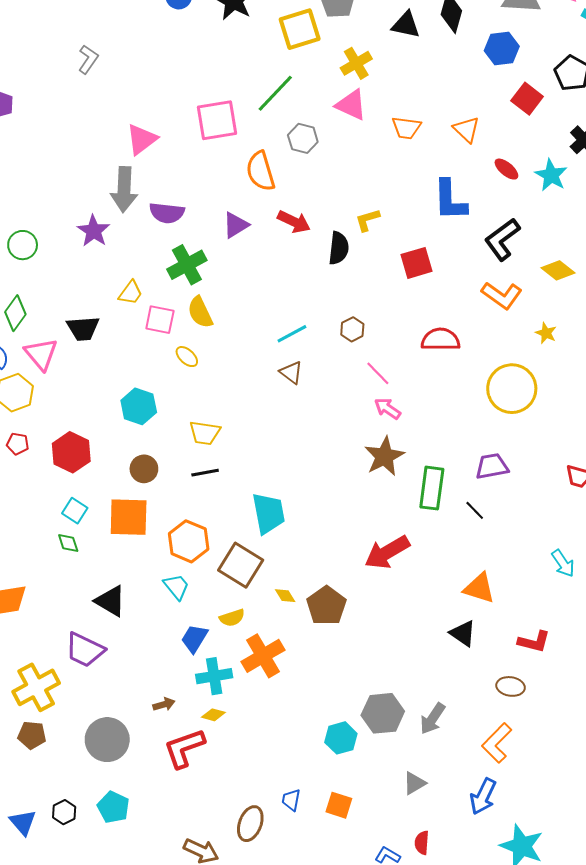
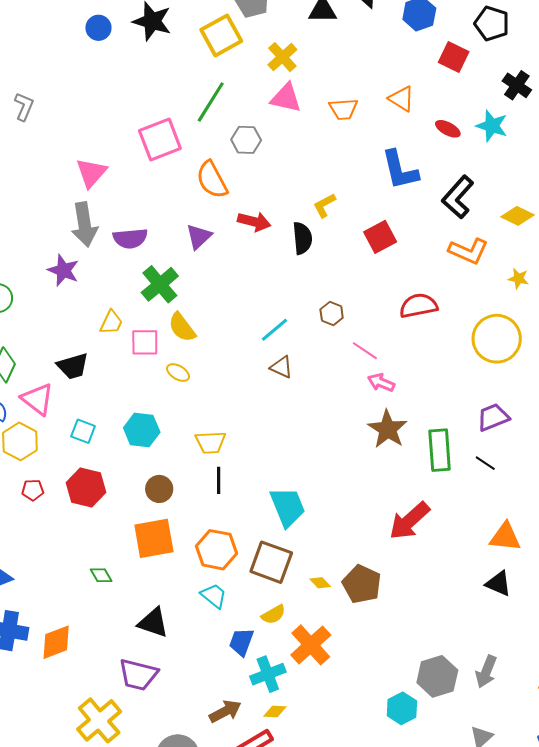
black line: (205, 473) -> (219, 480), turned -68
cyan square: (75, 511) -> (83, 431), moved
brown arrow: (164, 704) -> (225, 711), size x1.5

